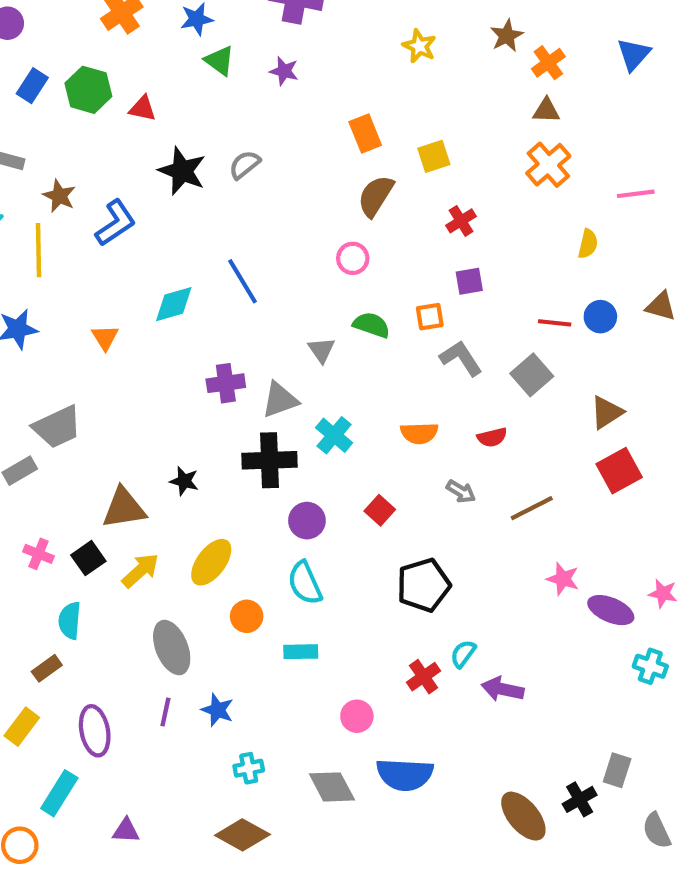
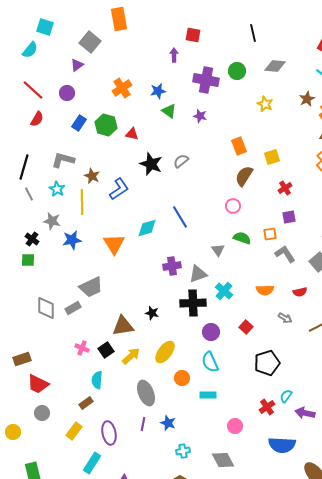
orange triangle: (105, 337) -> (114, 244), size x1.6
blue semicircle: (405, 774) -> (282, 445), moved

